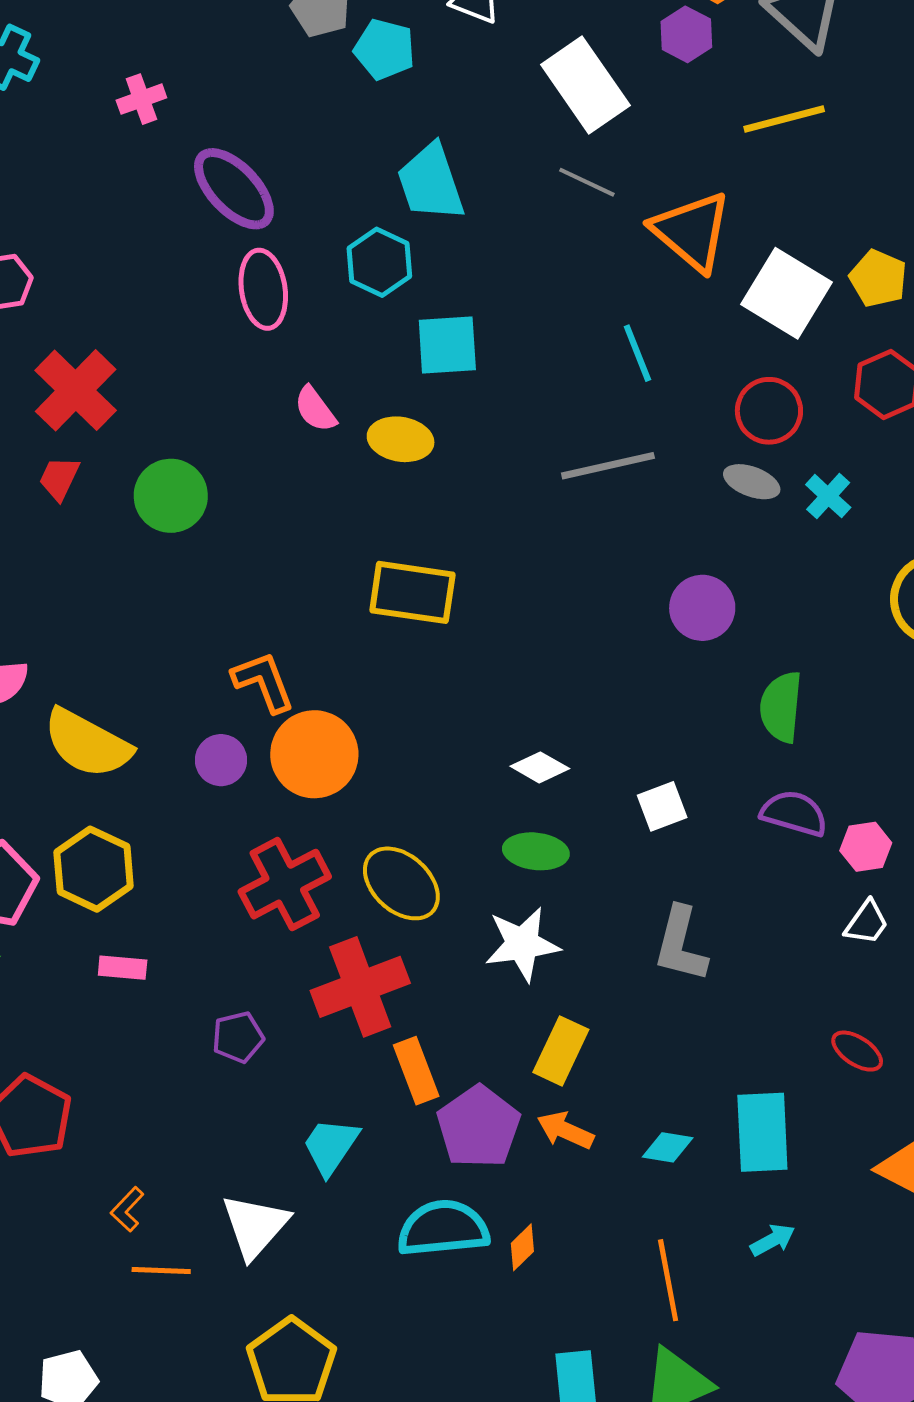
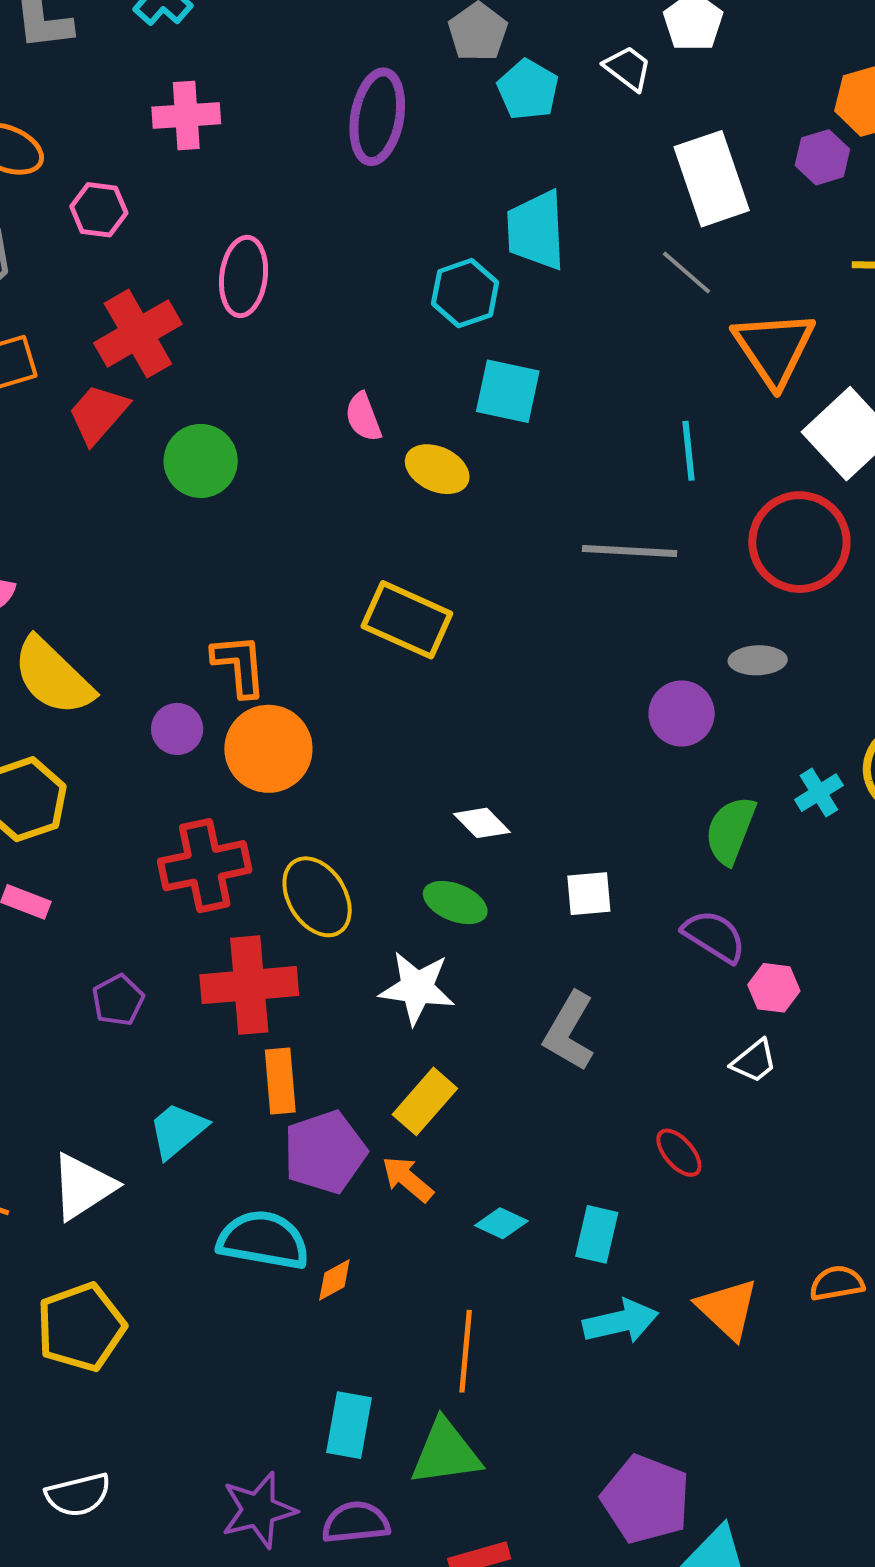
pink cross: (141, 99) -> (186, 115), moved, size x1.4
purple ellipse: (234, 189) -> (377, 117), moved, turned 38
pink ellipse: (263, 289) -> (244, 276), moved
red circle: (769, 411) -> (799, 542), size x1.5
red trapezoid: (59, 478) -> (98, 414), size x1.4
gray ellipse: (752, 482) -> (758, 660), moved, turned -38
cyan cross: (828, 496) -> (819, 793), moved
purple pentagon: (238, 1037) -> (118, 1000), turned -30
red ellipse: (857, 1051) -> (679, 1153), moved
cyan rectangle: (762, 1132) -> (597, 1234), size x0.7
cyan arrow: (773, 1240) -> (621, 1321), moved, size x1.6

